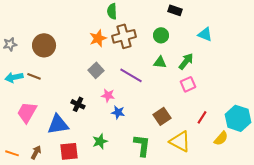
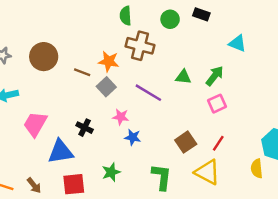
green circle: (161, 35) -> (170, 19), moved
brown cross: (124, 36) -> (140, 46), turned 30
orange star: (98, 38) -> (109, 61), moved, turned 30
brown line: (34, 76) -> (82, 72), moved
pink trapezoid: (27, 112) -> (35, 124), moved
red line: (202, 117) -> (218, 143), moved
yellow semicircle: (221, 138) -> (257, 169), turned 133
brown arrow: (36, 152) -> (34, 185), turned 112

